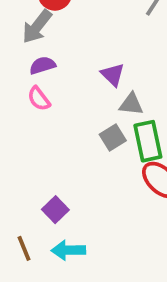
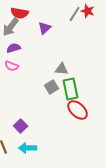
purple triangle: (113, 75) -> (45, 28), moved, turned 32
pink semicircle: (39, 99) -> (12, 66), turned -32

